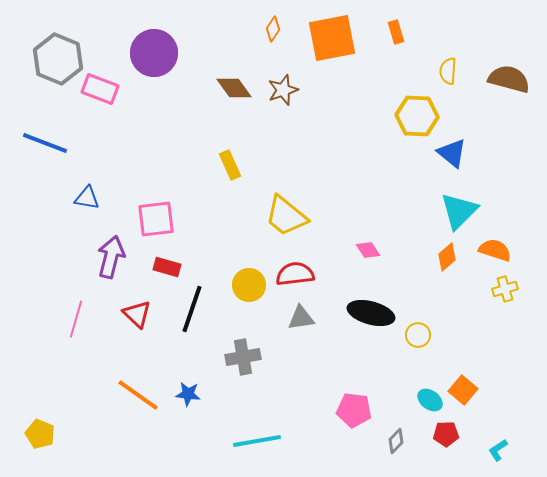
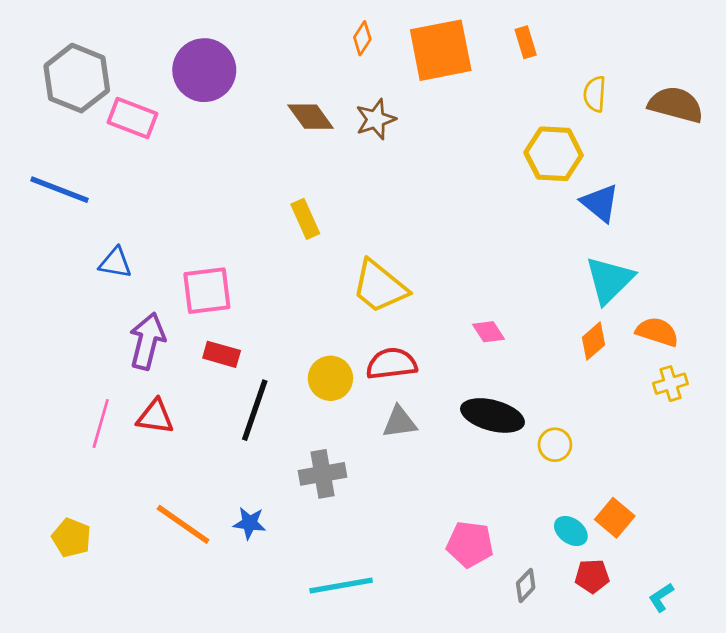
red triangle: (137, 314) -> (155, 417), moved, turned -36
yellow pentagon: (40, 434) -> (71, 538), moved

